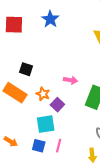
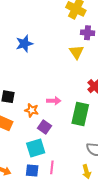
blue star: (50, 19) -> (24, 44), turned 30
orange star: (43, 94) -> (32, 110), moved

